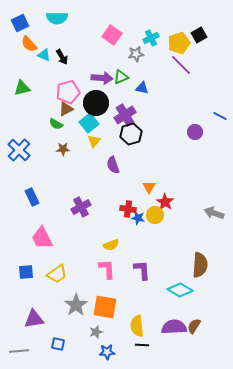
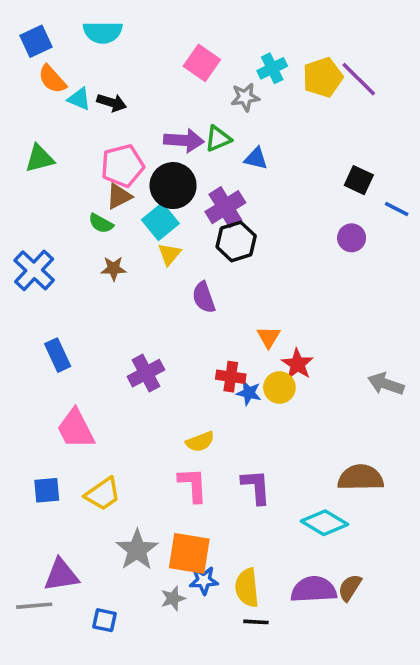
black square: (199, 35) -> (359, 180), moved, turned -35
black arrow: (62, 57) -> (112, 103), turned -42
purple line: (181, 65) -> (359, 79), moved
brown semicircle: (200, 265) -> (361, 478), turned -95
gray line: (19, 351) -> (34, 606), moved
blue star: (107, 352) -> (204, 580), moved

